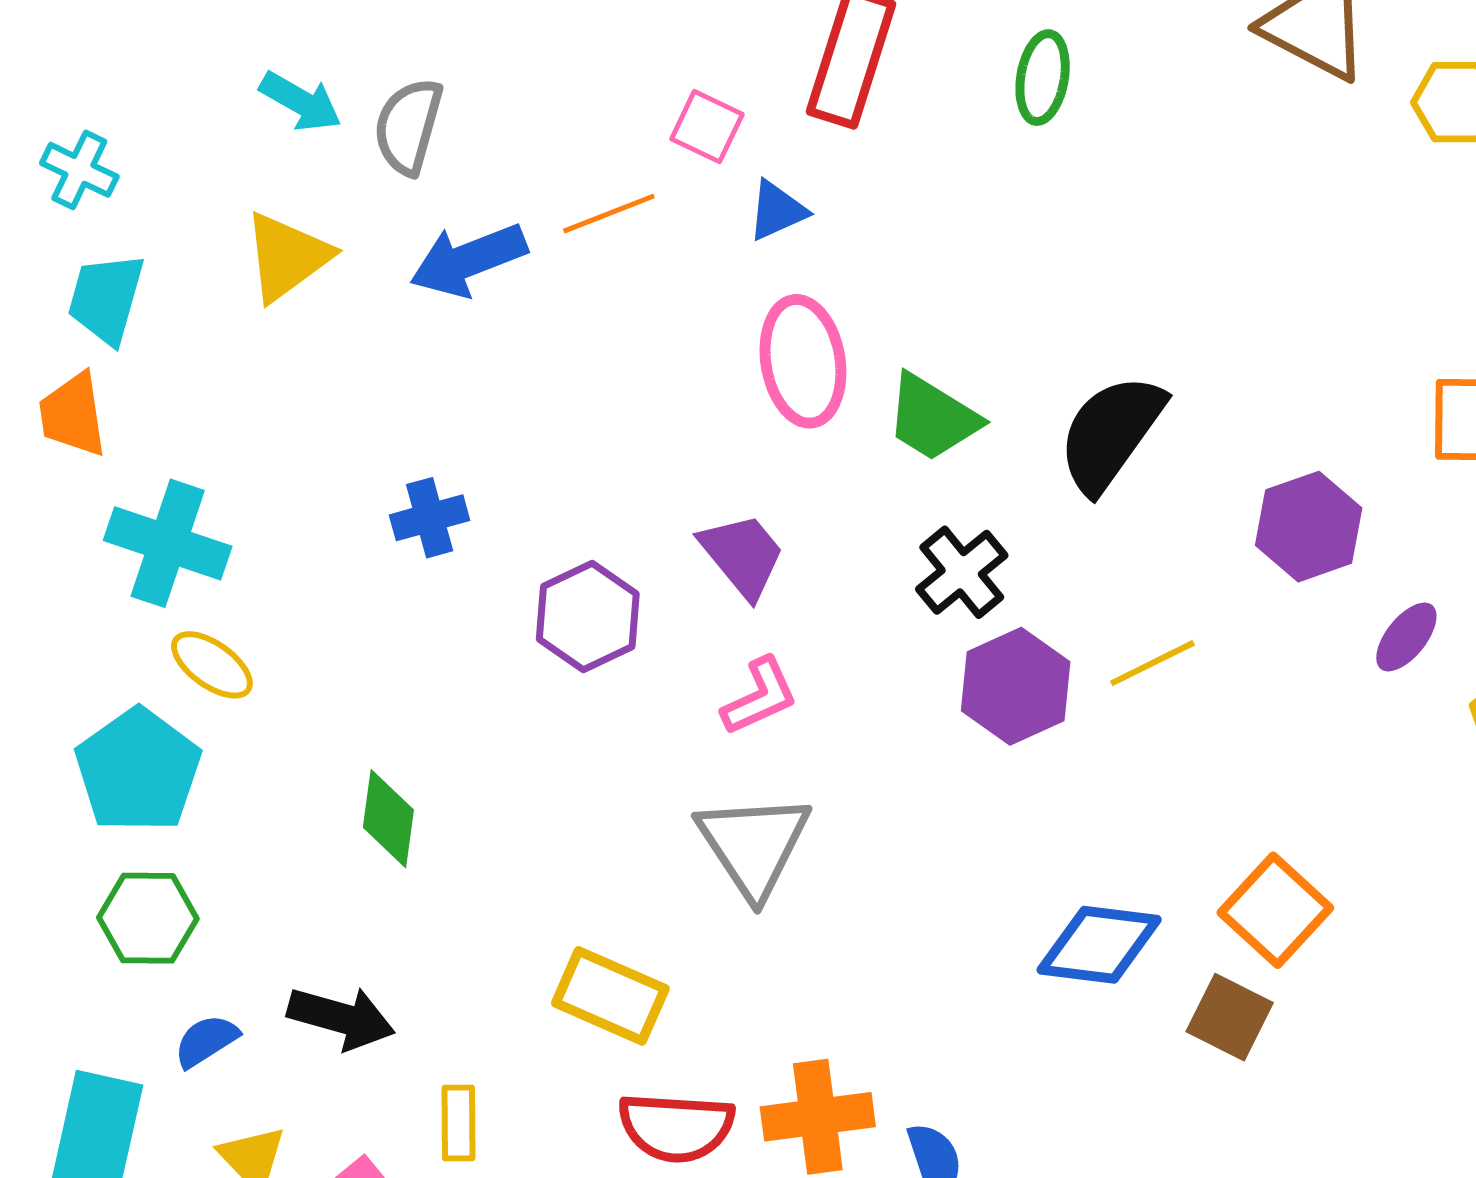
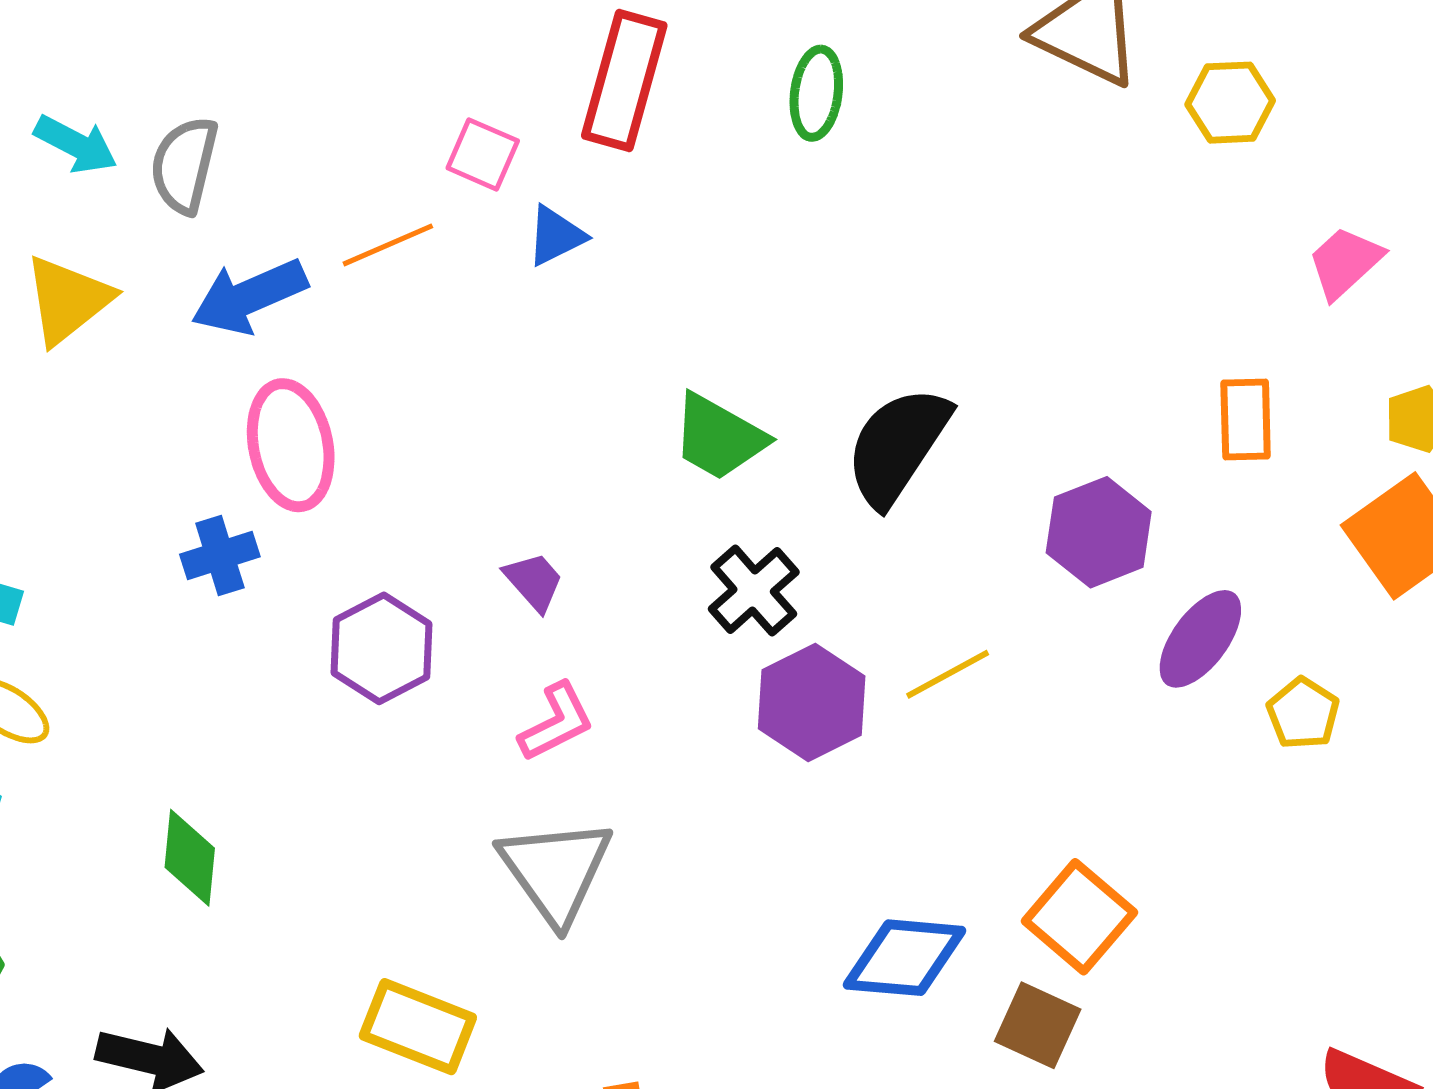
pink ellipse: (803, 361) -> (291, 445), moved
purple trapezoid: (742, 555) -> (534, 582), size x0.7
purple ellipse: (1406, 637) -> (1200, 639), size x1.4

